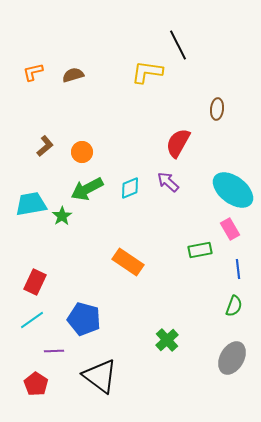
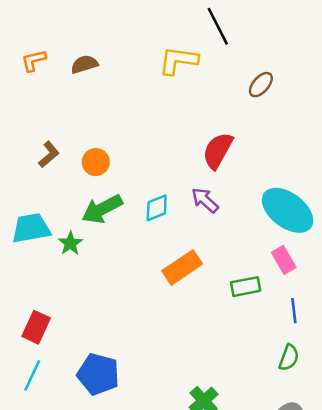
brown ellipse: (217, 109) -> (261, 85), moved, turned 35
orange rectangle: (128, 262) -> (182, 267), moved, turned -68
cyan line: (32, 320) -> (32, 375), turned -30

